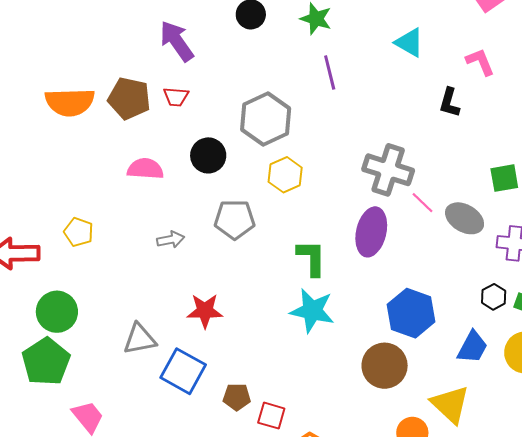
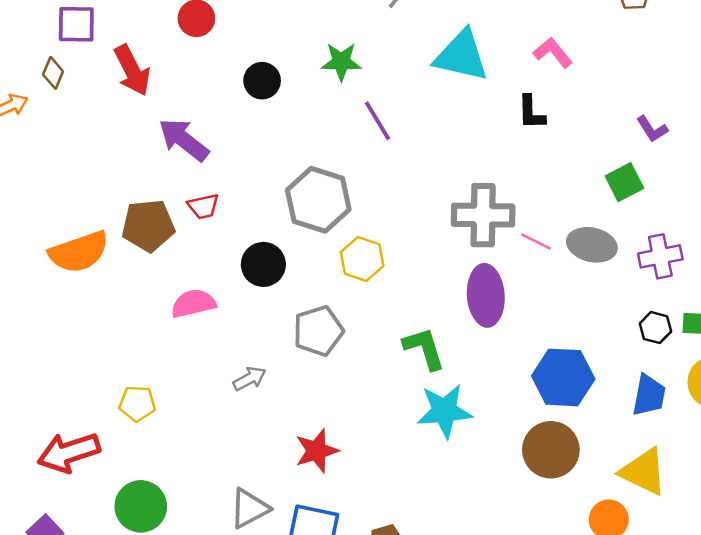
cyan triangle: (409, 43) -> (461, 56), size x1.5

